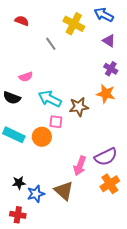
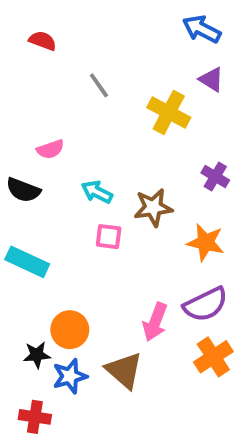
yellow cross: (74, 24) -> (169, 112), moved
purple cross: (111, 69) -> (215, 176), moved
orange star: (106, 94) -> (206, 242), moved
cyan arrow: (50, 99) -> (97, 192), size x0.7
orange circle: (42, 137) -> (70, 330), moved

